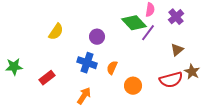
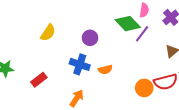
orange semicircle: (112, 68) -> (105, 70), turned -128
orange circle: (133, 86) -> (144, 88), moved

